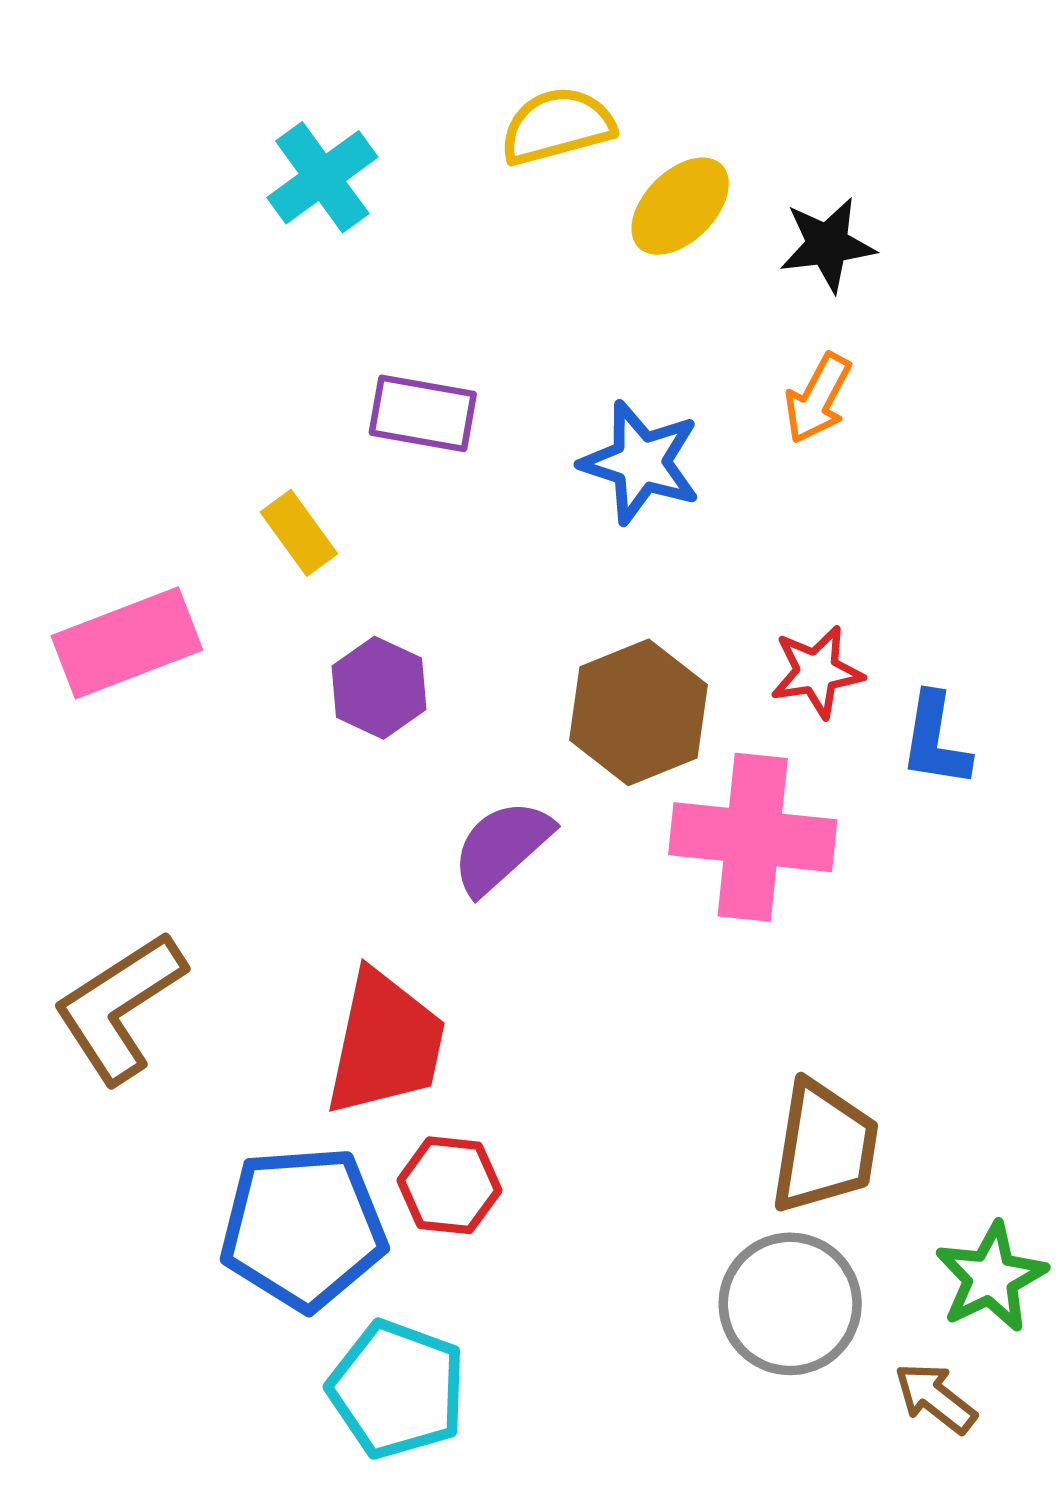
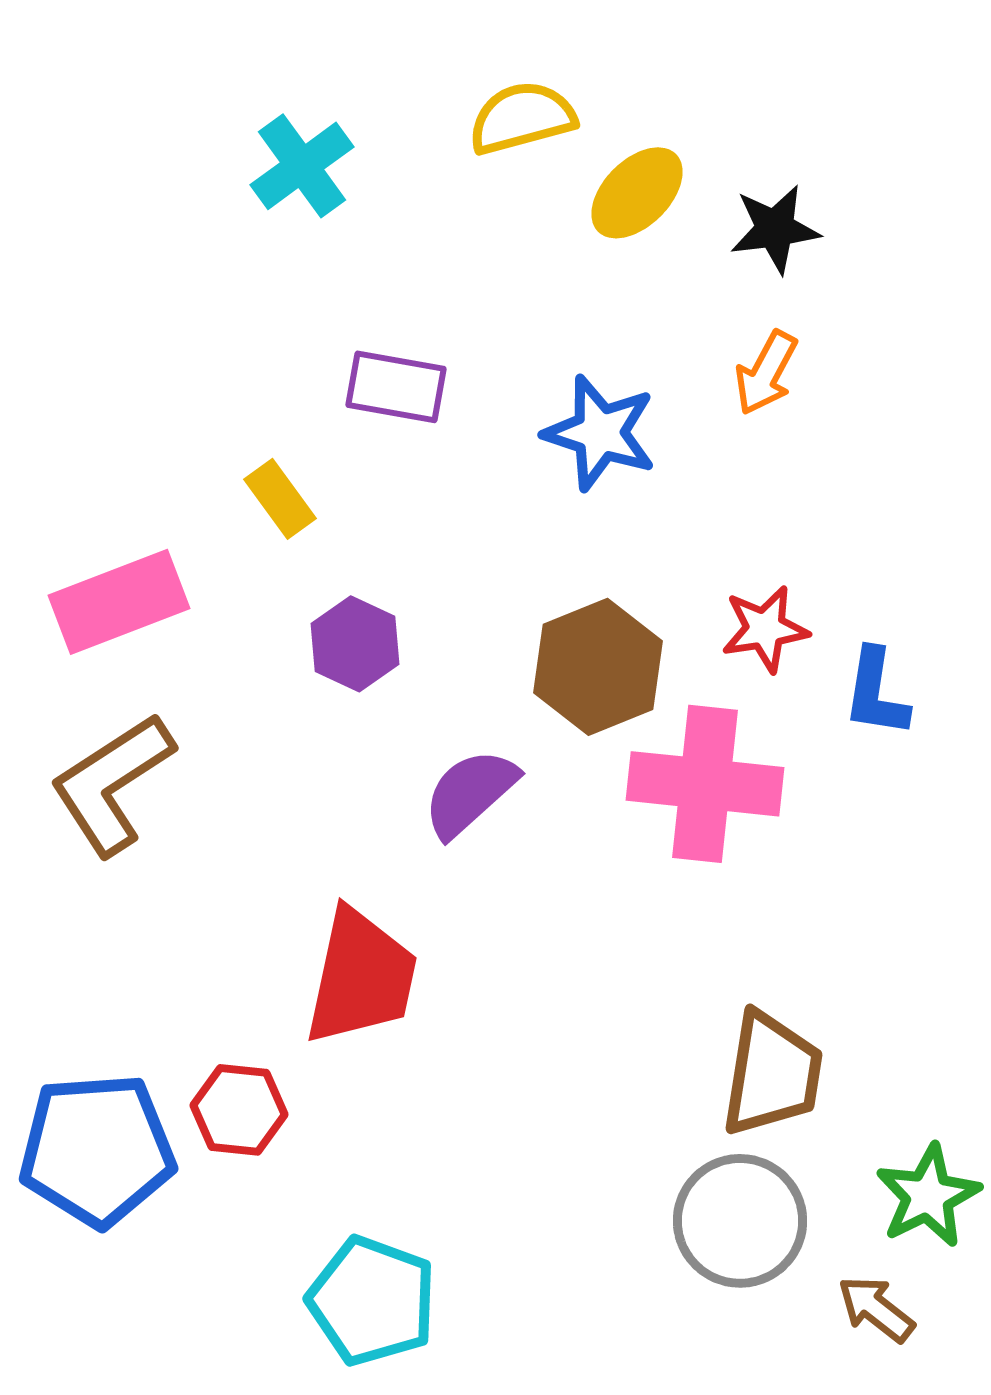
brown L-shape: (119, 1007) -> (112, 784), moved
red hexagon: (449, 1185) -> (239, 1110), moved
blue pentagon: (303, 1228) -> (97, 1150), moved

